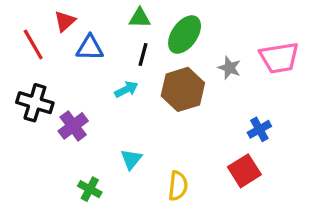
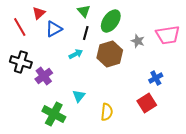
green triangle: (140, 18) -> (84, 11), turned 48
blue triangle: (90, 48) -> (54, 29), turned -30
green cross: (90, 189) -> (54, 114), size x1.6

